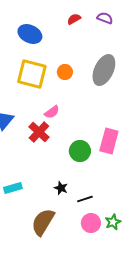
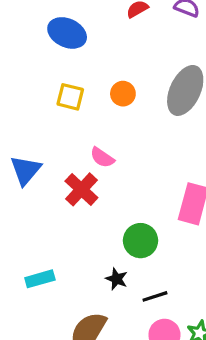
yellow square: (32, 74) -> (70, 97), size x0.6
pink semicircle: (52, 112) -> (102, 158), turned 70
green circle: (80, 151) -> (141, 241), moved

